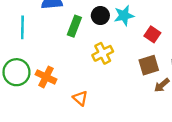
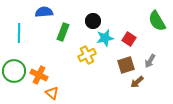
black circle: (100, 16) -> (93, 21), moved
cyan star: (124, 16) -> (105, 38), moved
orange triangle: (80, 98) -> (52, 93), moved

